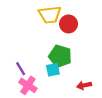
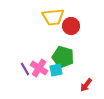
pink cross: (28, 85) -> (39, 68), moved
red arrow: (84, 85) -> (86, 85), turned -40

